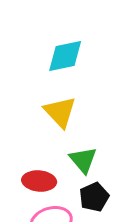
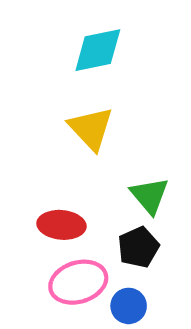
green triangle: (83, 160) -> (150, 196), moved

